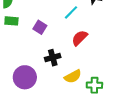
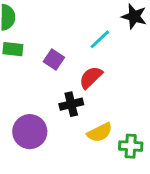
red semicircle: (80, 38) -> (91, 77), moved

